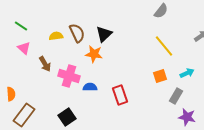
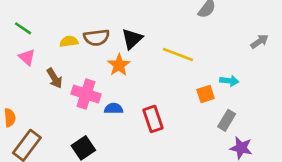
brown semicircle: (77, 33) -> (97, 37), turned 108
yellow line: (164, 46) -> (178, 55), moved, turned -30
orange star: (94, 54) -> (119, 65), turned 30
cyan arrow: (187, 73) -> (229, 81), moved, turned 32

